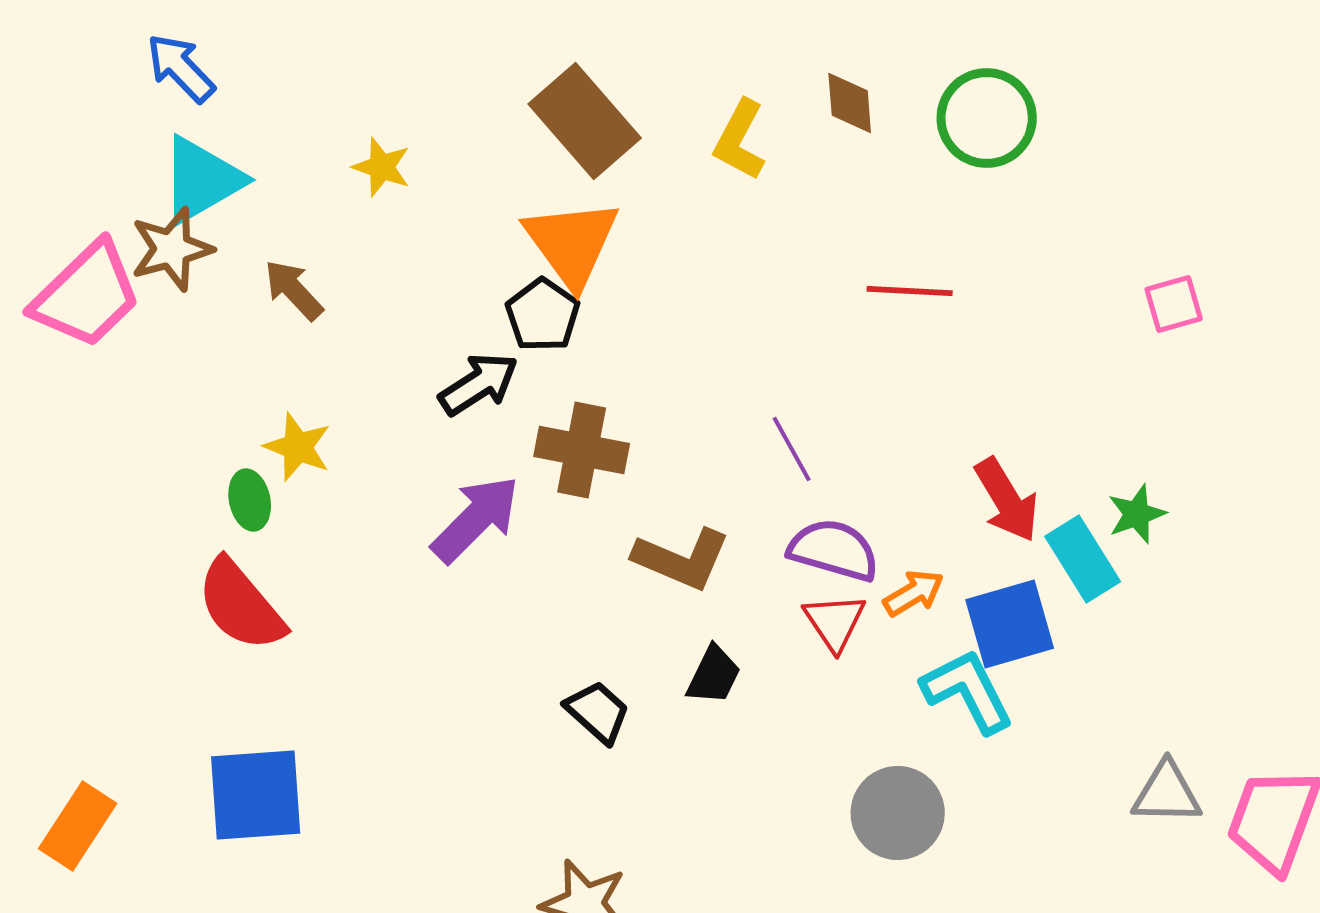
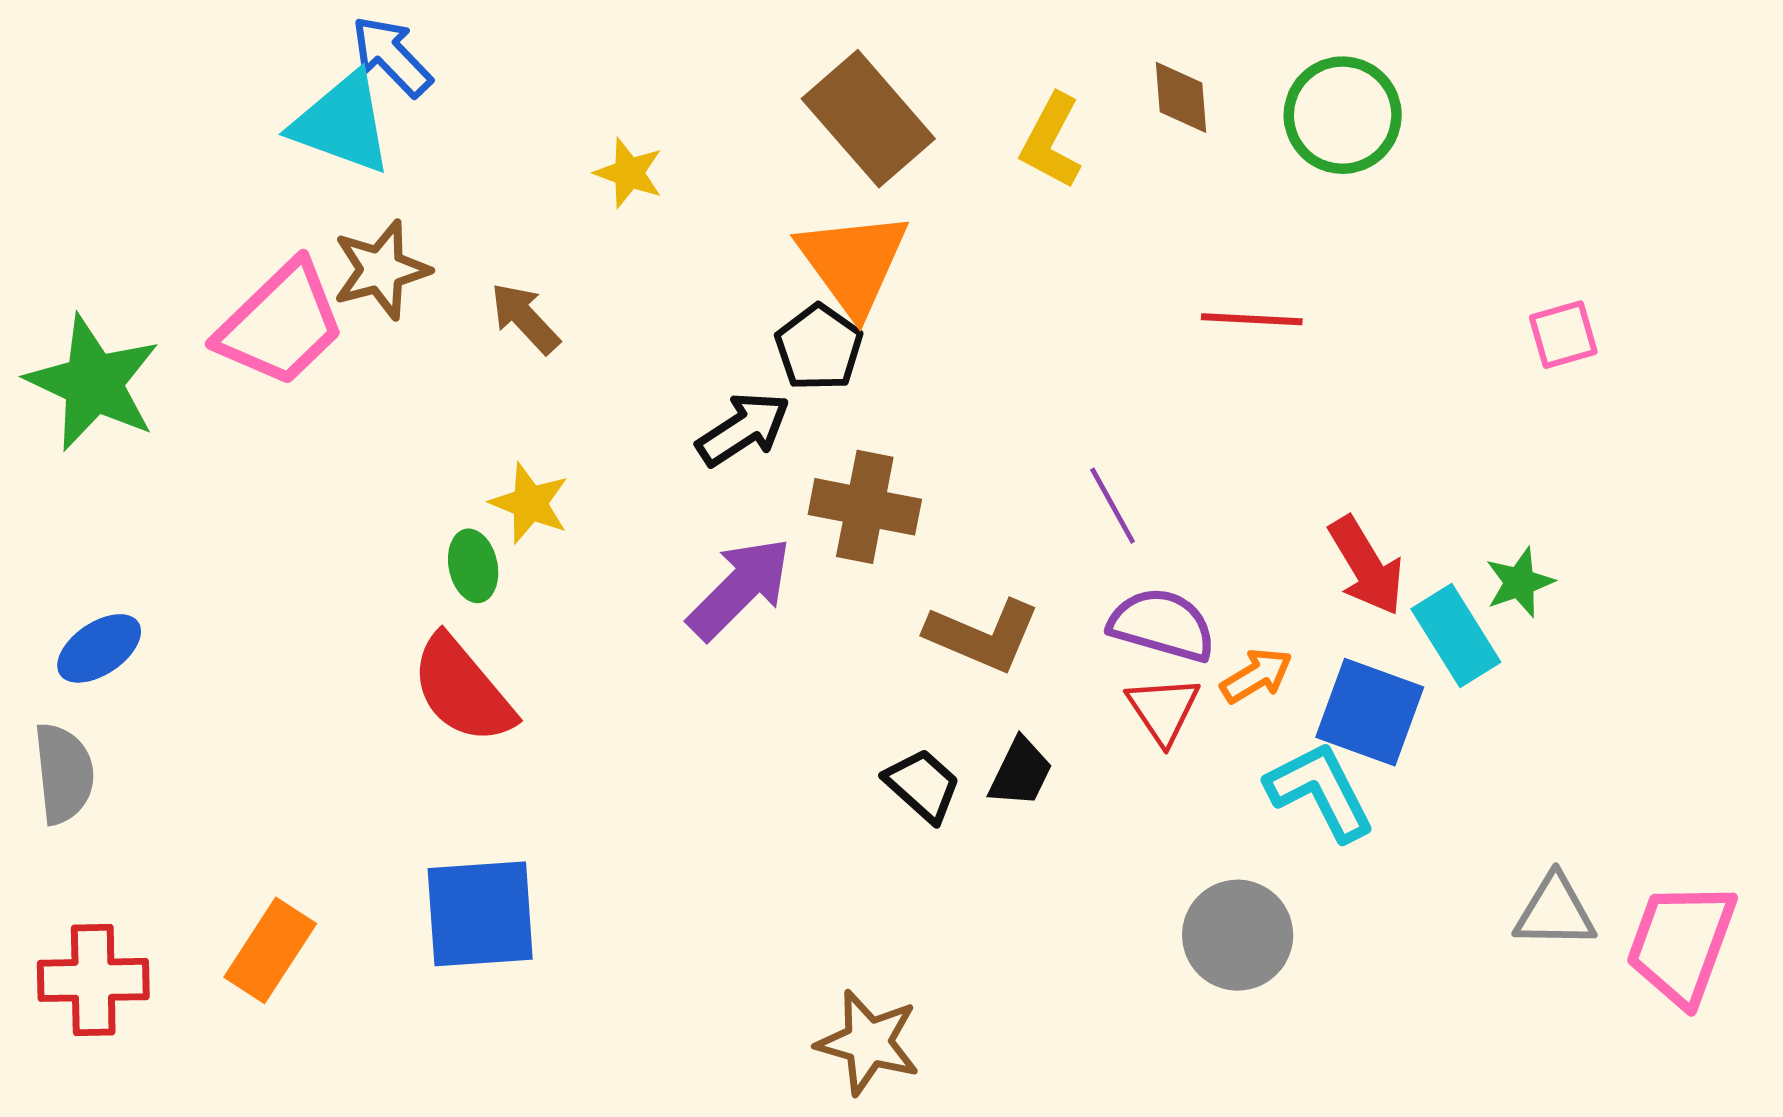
cyan triangle: (202, 180) -> (342, 123), moved, turned 50
blue square: (1010, 624) -> (1370, 712), turned 36
black trapezoid: (598, 712) -> (923, 785), moved

